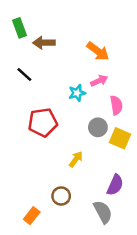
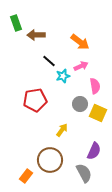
black line: (24, 75) -> (49, 61), moved
brown circle: (61, 196) -> (50, 160), size x1.6

